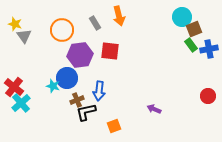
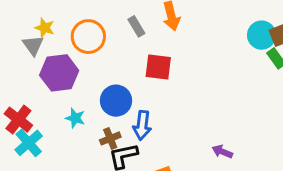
cyan circle: (182, 17) -> (262, 35), moved
yellow star: (15, 24) -> (45, 28), moved
purple hexagon: (80, 55) -> (59, 73), moved
blue circle: (67, 78) -> (116, 101), moved

